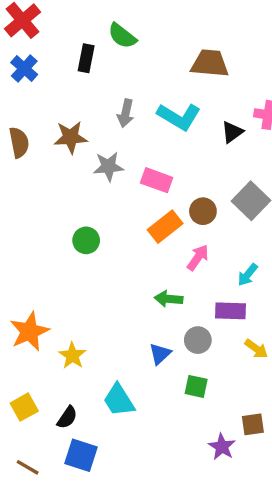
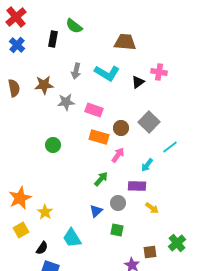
orange rectangle: (165, 227) -> (99, 137), turned 54
green arrow: (169, 299) -> (101, 179), turned 126
yellow square: (24, 407) -> (21, 230), moved

